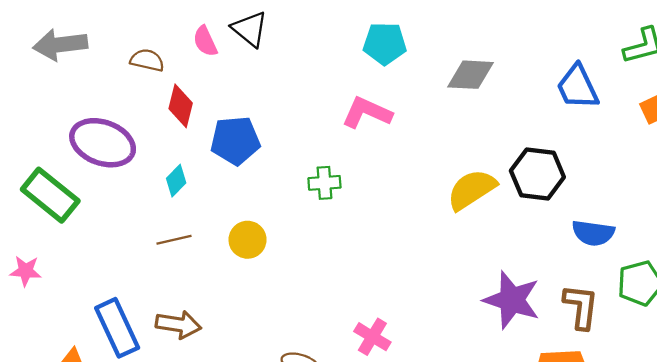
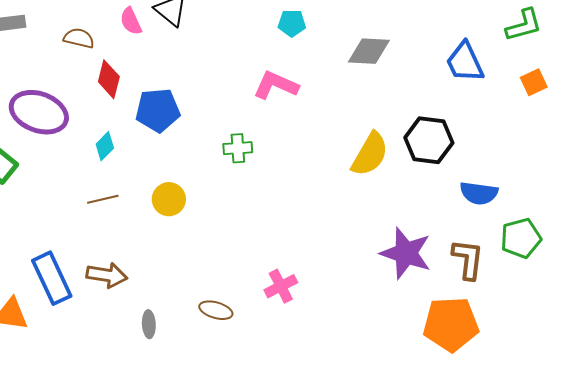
cyan pentagon: (385, 43) -> (292, 23), size x0.7
yellow semicircle: (472, 190) -> (370, 154), turned 153
pink cross: (372, 337) -> (281, 286), turned 32

